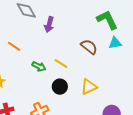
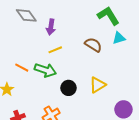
orange line: (14, 46) -> (22, 68), moved
yellow line: (61, 64) -> (55, 50), moved, turned -48
green arrow: (39, 66) -> (45, 70), size x1.5

